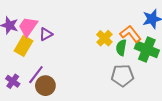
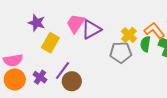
pink trapezoid: (28, 27) -> (76, 23), moved
purple triangle: (46, 34) -> (91, 29), moved, size x1.5
gray pentagon: (122, 76) -> (121, 52), moved

